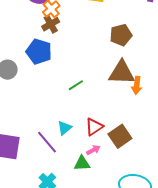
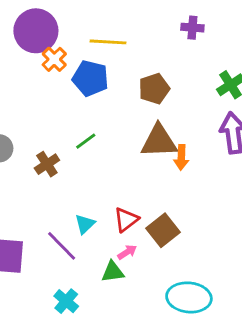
brown cross: (51, 24) -> (47, 164), moved
blue pentagon: (39, 52) -> (90, 78), moved
green line: (76, 85) -> (86, 141), moved

